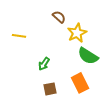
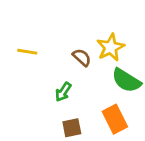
brown semicircle: (59, 17) -> (82, 57), moved

